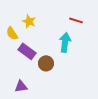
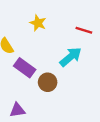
yellow star: (29, 21) -> (38, 23), moved
cyan arrow: (65, 42) -> (71, 57), turned 42

